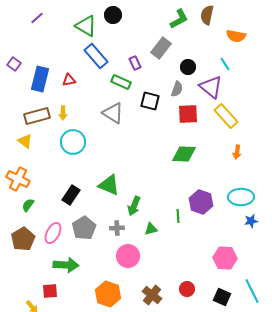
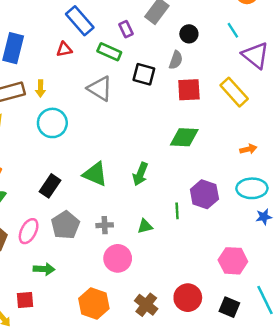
red triangle: (69, 80) -> (64, 49), moved
purple triangle: (211, 87) -> (255, 55), moved
orange arrow: (237, 152) -> (248, 149), moved, turned -112
green arrow: (134, 206) -> (140, 174), moved
green arrow: (66, 265) -> (44, 269), size x0.7
red circle: (187, 289) -> (188, 298), size x1.5

